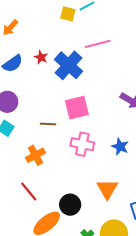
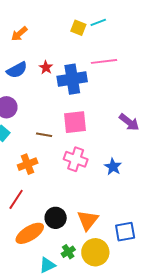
blue cross: (69, 65) -> (72, 79), turned 32
orange triangle: (107, 189) -> (88, 220), moved
red line: (29, 192) -> (16, 199), turned 65

